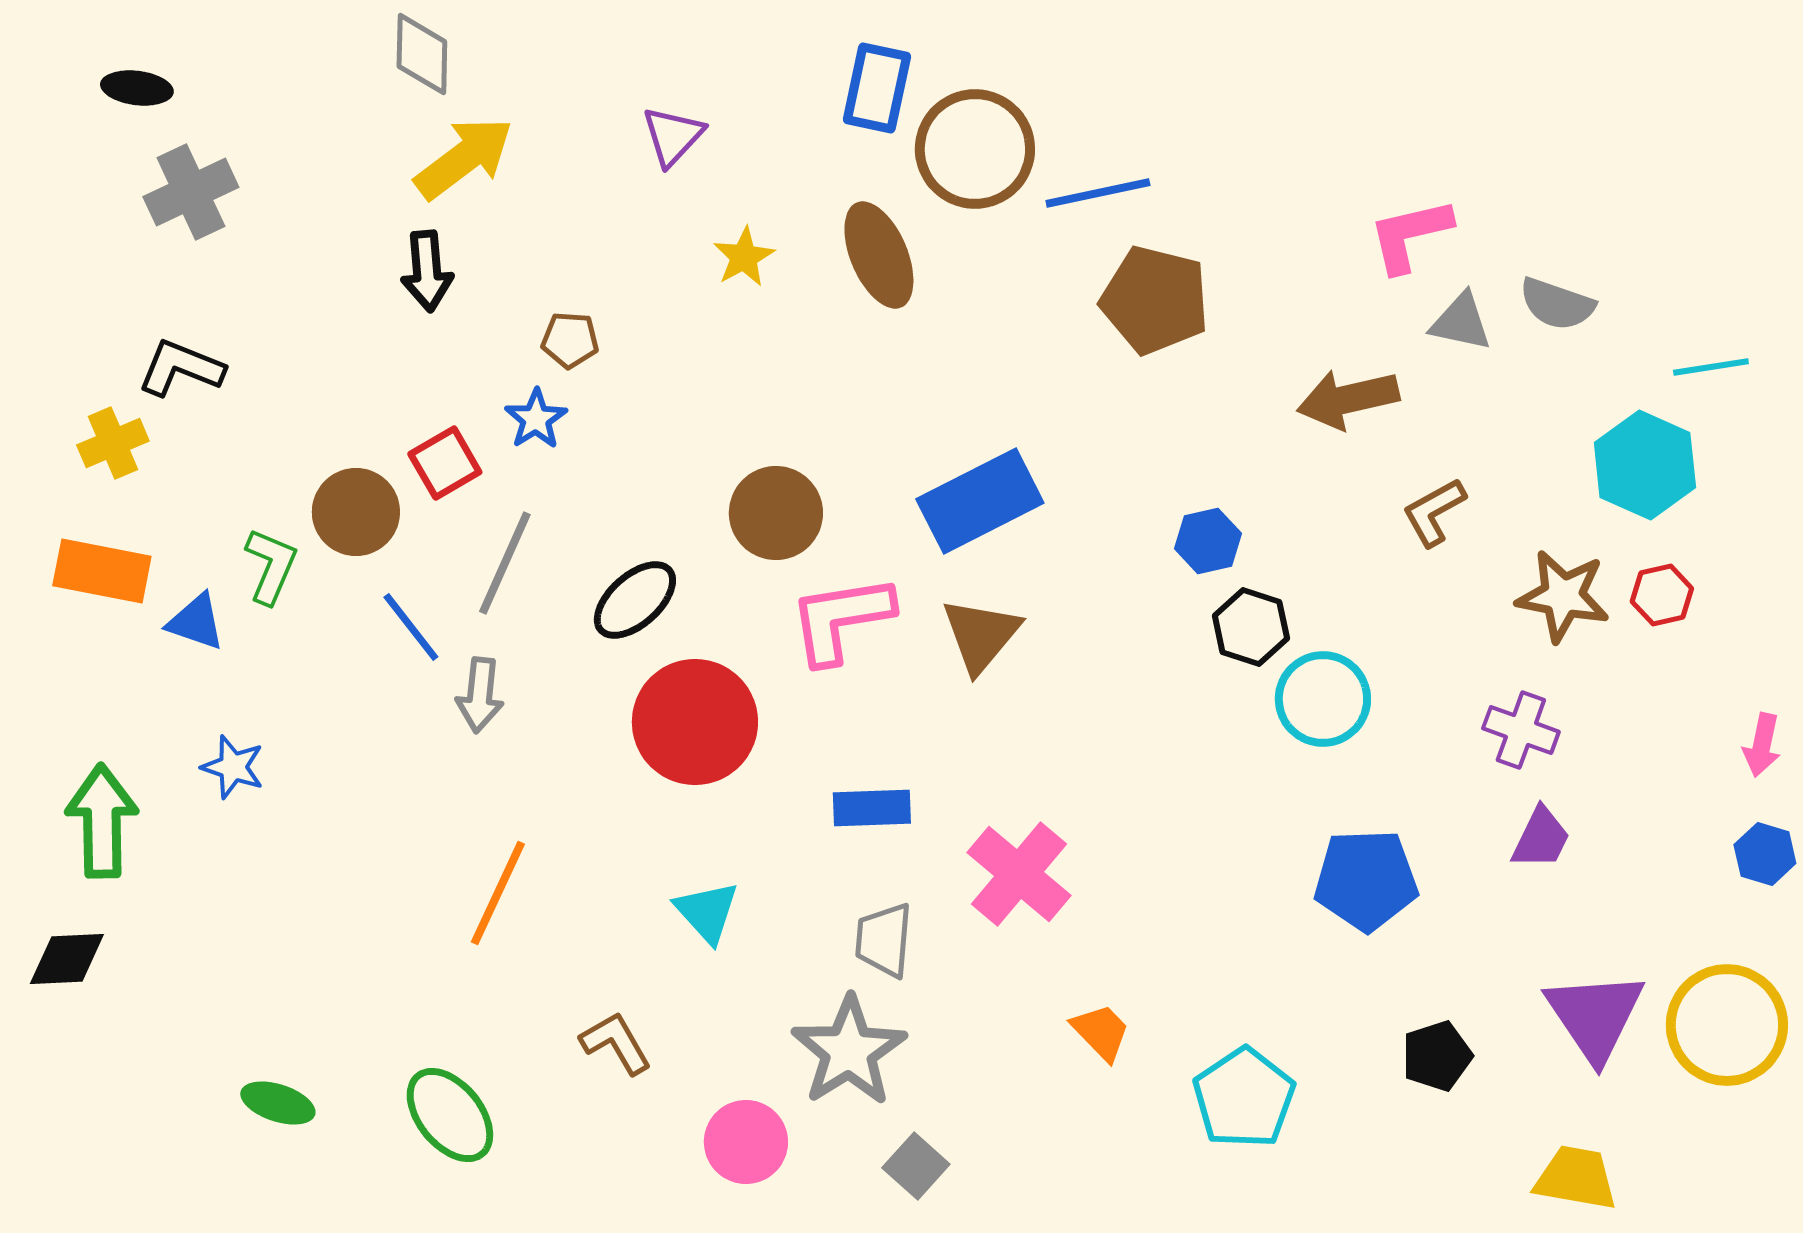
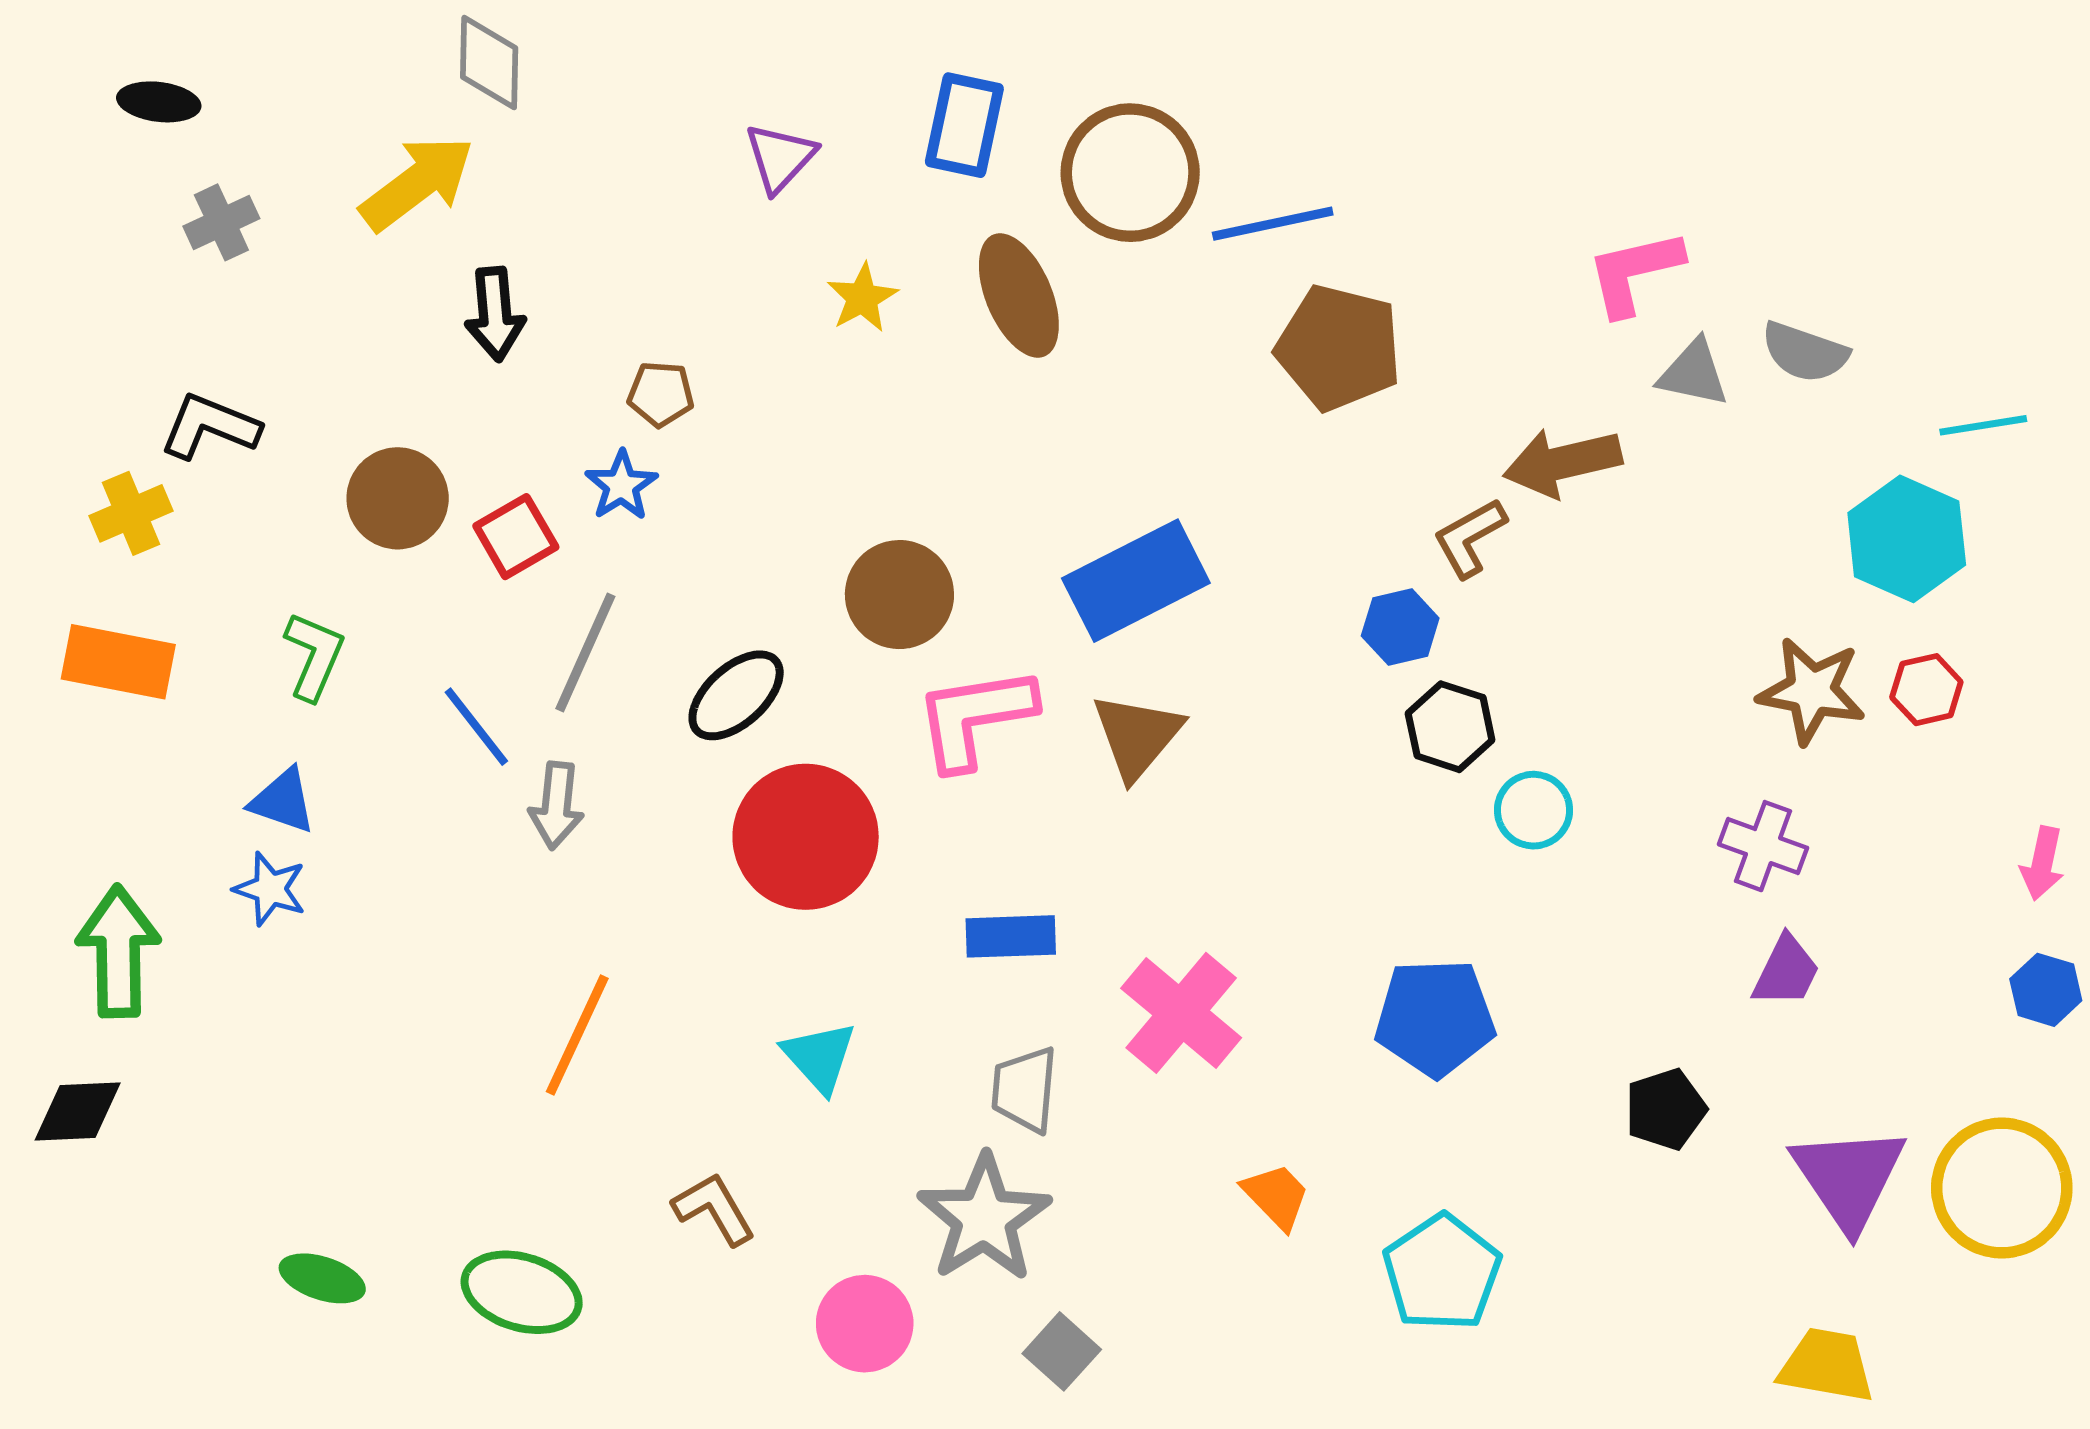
blue rectangle: (877, 88) -> (964, 125), moved
yellow arrow: (464, 158) -> (417, 183), moved
gray cross: (191, 192) -> (221, 222), size x0.7
brown circle: (356, 512) -> (398, 498), moved
brown L-shape: (1434, 512) -> (1470, 538), moved
blue triangle: (196, 622) -> (283, 801), moved
cyan circle: (1323, 699) -> (1533, 810), size x0.7
blue pentagon: (1366, 880) -> (1435, 1018), moved
black pentagon: (1437, 1056) -> (1666, 1109), moved
green ellipse: (450, 1115) -> (522, 1292), turned -34

